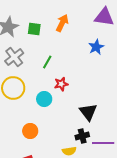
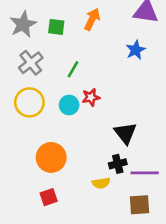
cyan circle: (44, 99) -> (69, 105), moved
orange circle: (30, 131) -> (51, 157), size x1.5

